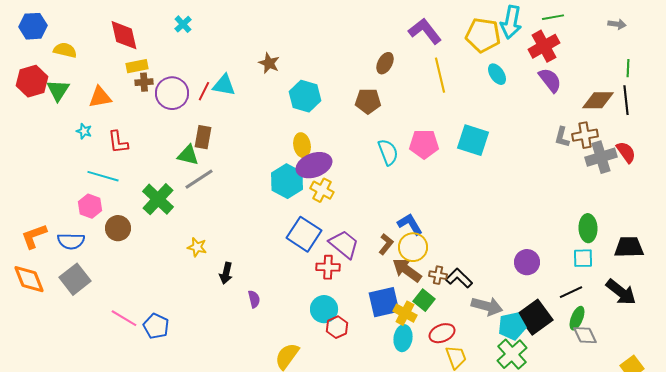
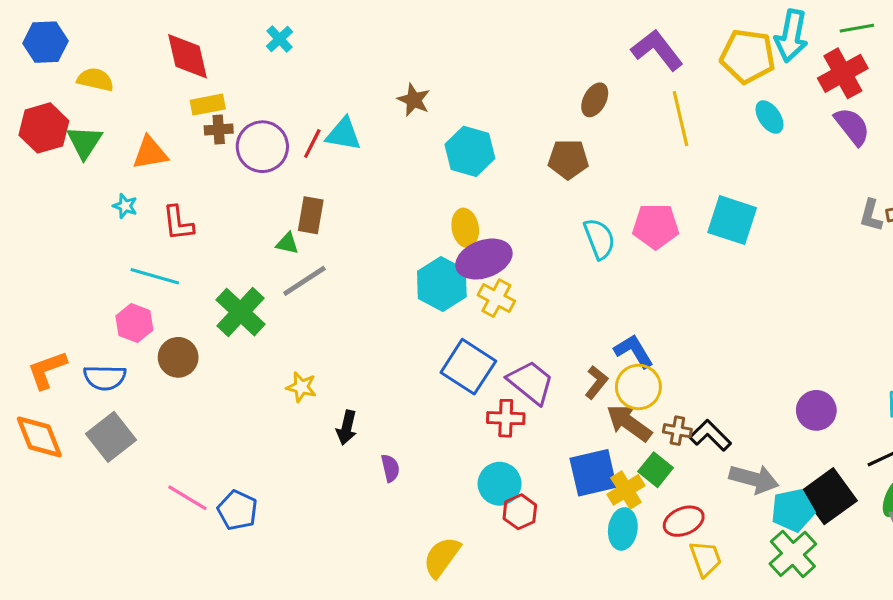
green triangle: (188, 155) -> (287, 243), size x0.7
yellow cross: (405, 313) -> (626, 490), turned 30

